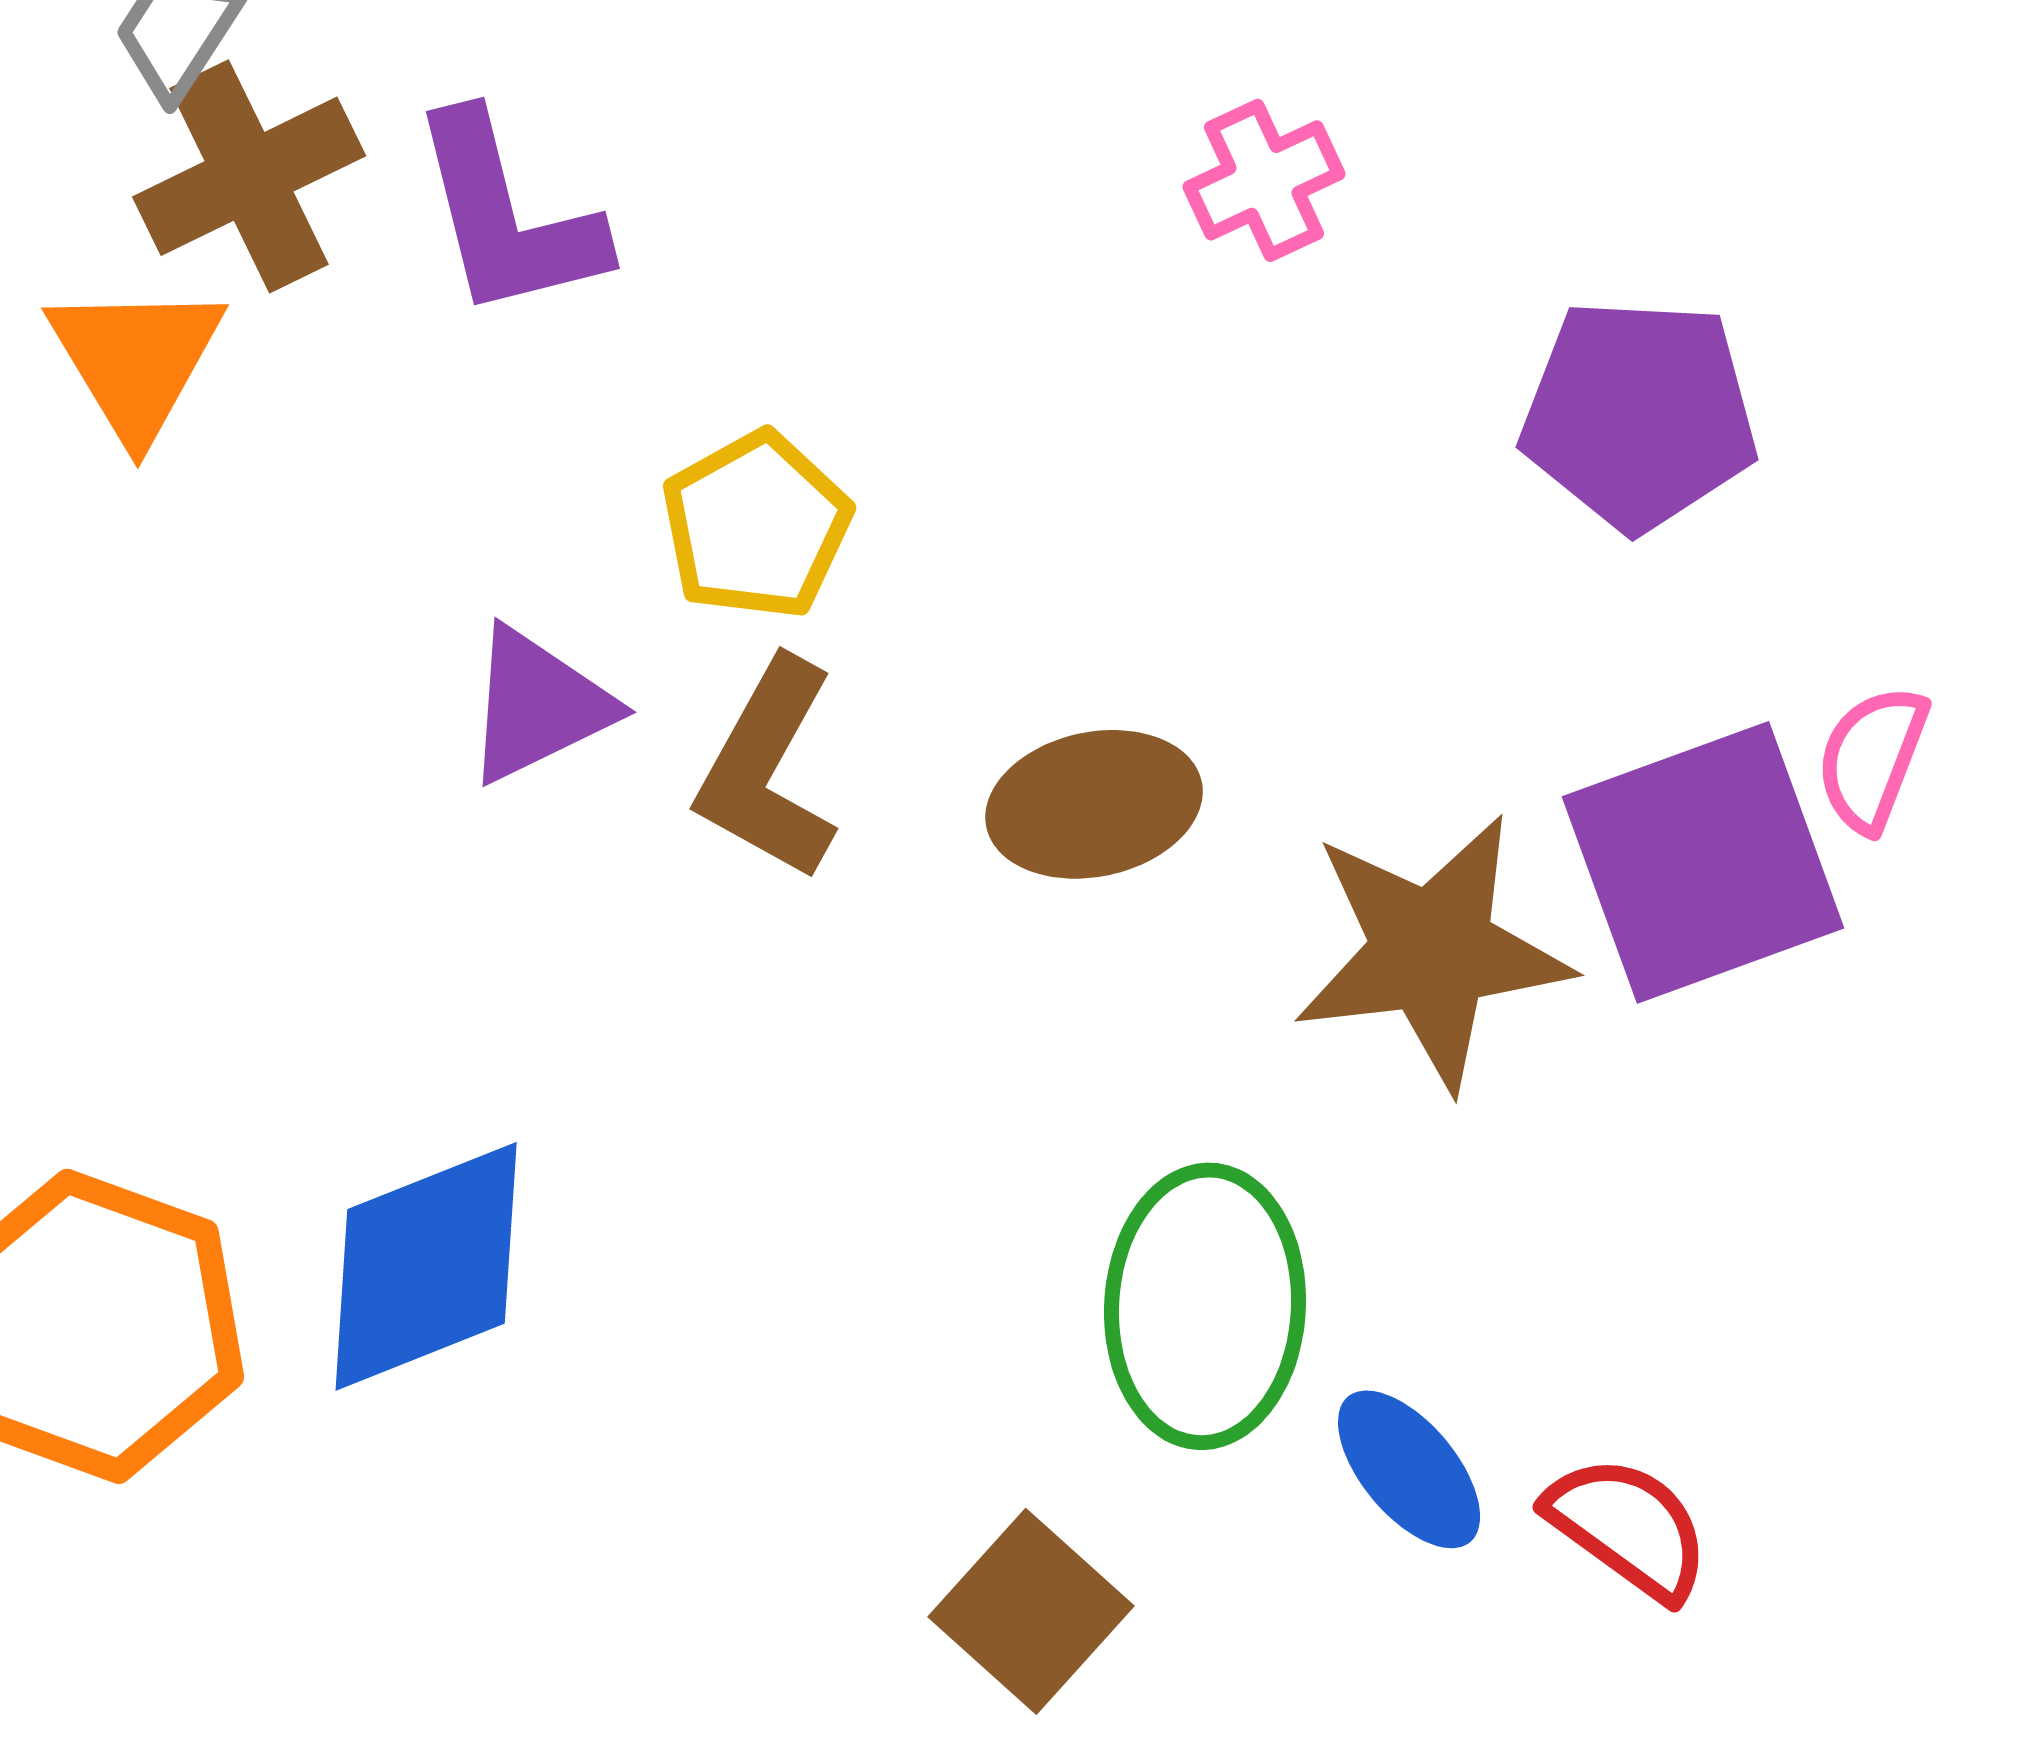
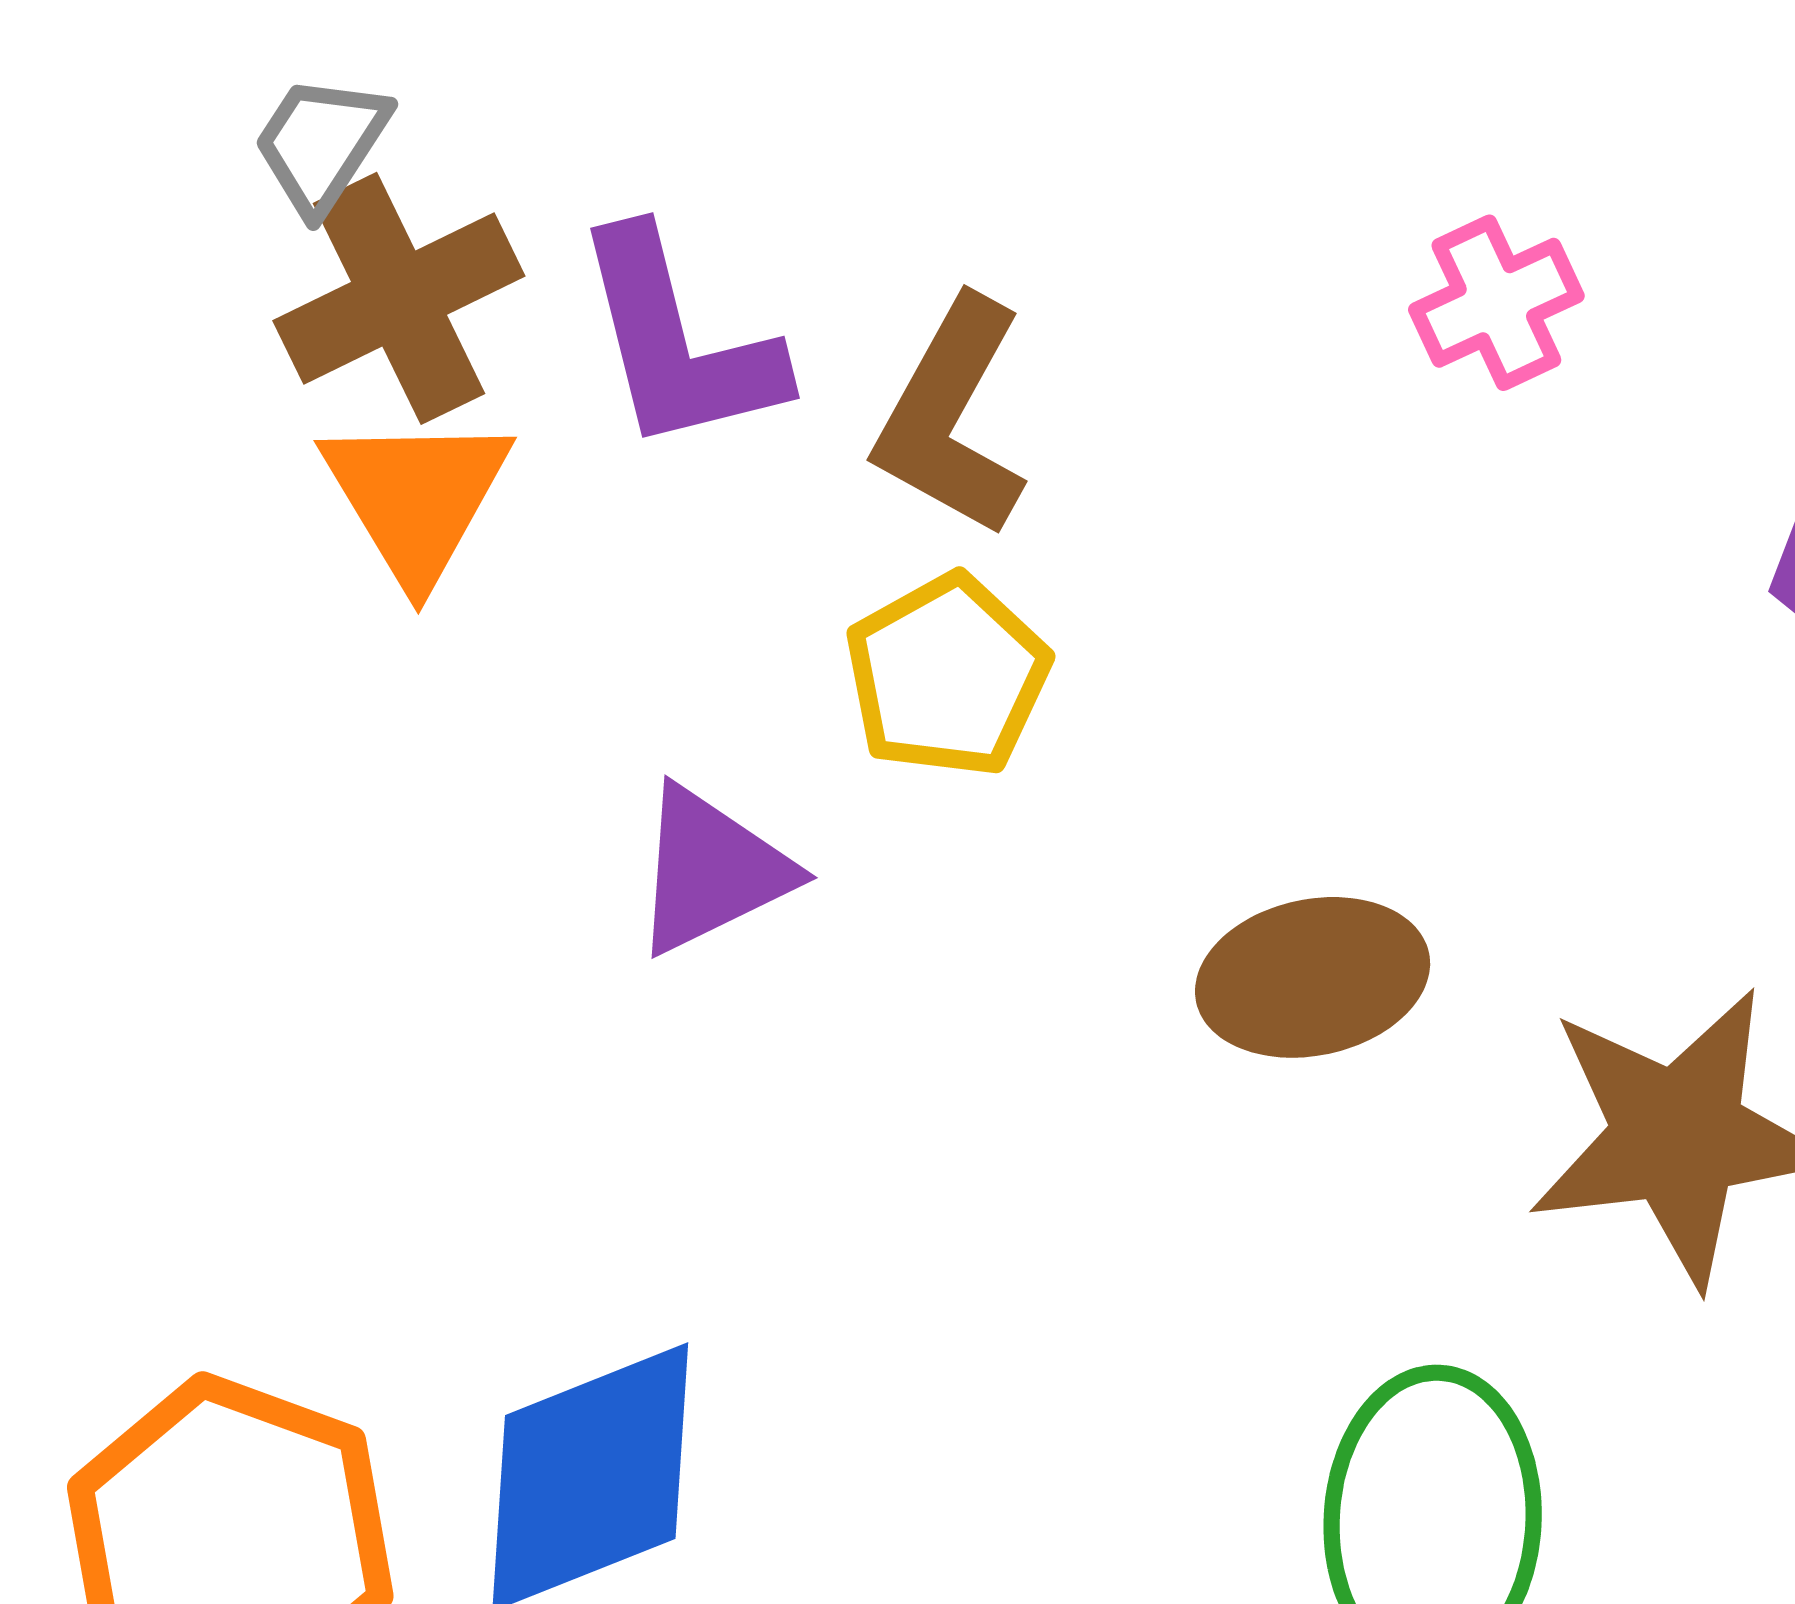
orange triangle: (136, 360) -> (416, 497), moved
brown L-shape: (768, 769) -> (951, 417), moved

